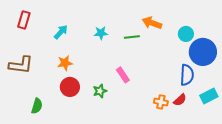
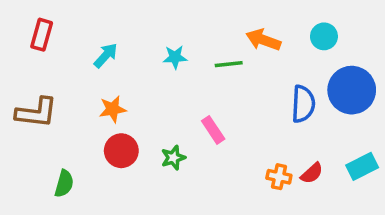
cyan circle: (186, 34) -> (324, 36), moved
blue semicircle: (187, 75) -> (303, 104), moved

